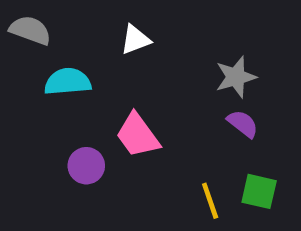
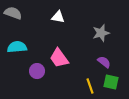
white triangle: (135, 40) -> (58, 17), turned 32
cyan semicircle: (68, 82) -> (17, 47), moved
purple semicircle: (243, 124) -> (104, 62), moved

